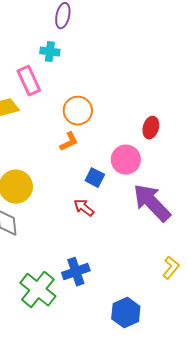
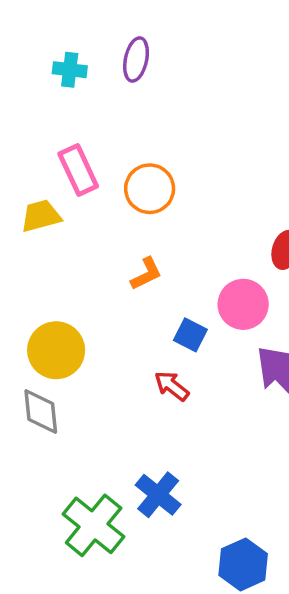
cyan cross: (50, 52) -> (70, 70), moved
orange circle: (78, 111) -> (150, 189), moved
blue cross: (76, 272) -> (158, 495), turned -32

